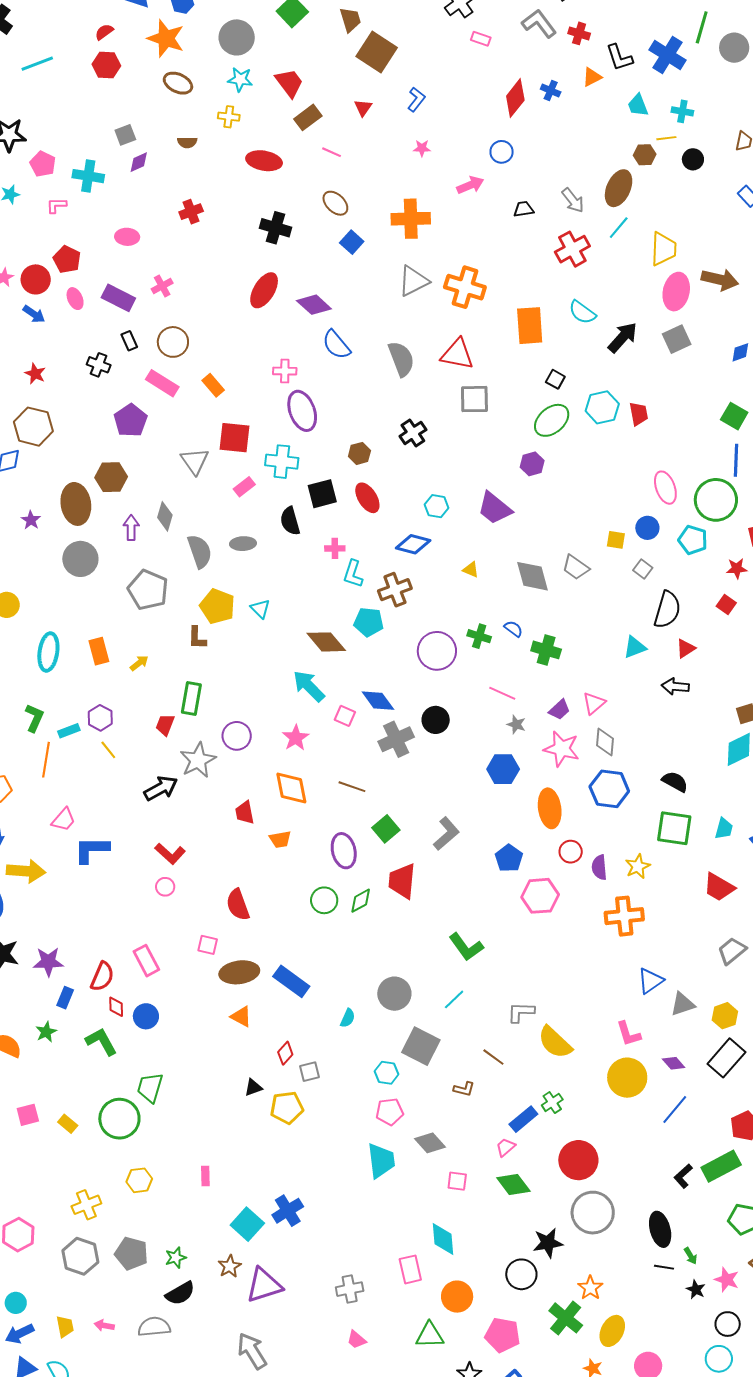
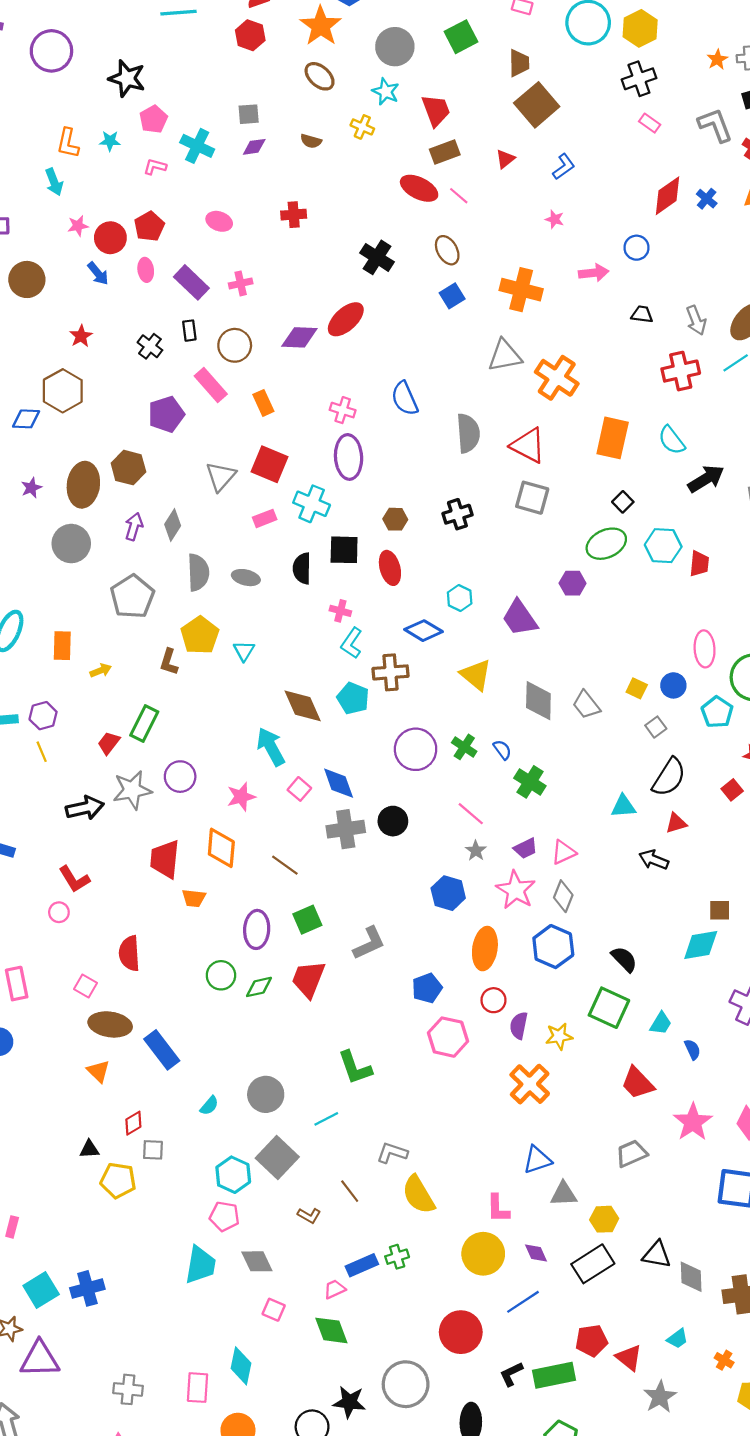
red ellipse: (264, 161) -> (419, 188), moved
purple diamond: (314, 305) -> (299, 337), moved, turned -56
yellow triangle: (471, 570) -> (476, 675), size x1.8
red trapezoid: (245, 813) -> (165, 859), size x1.5
orange cross: (624, 916) -> (530, 1084), turned 33
cyan hexagon: (387, 1073) -> (233, 1175), size x1.4
red circle: (578, 1160) -> (461, 1332), moved

